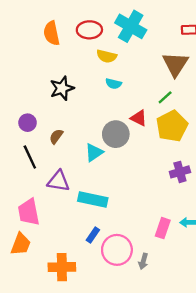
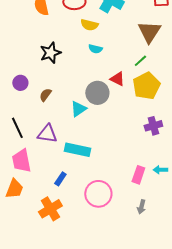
black line: (30, 157) -> (17, 128), moved
blue rectangle: (93, 235) -> (60, 179), moved
gray arrow: (143, 261) -> (141, 207), moved
orange cross: (62, 267) -> (50, 209), turned -30

